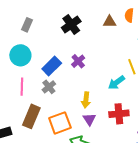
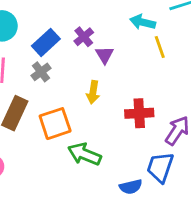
cyan arrow: (117, 82) -> (143, 22), moved, turned 48
purple triangle: (89, 119) -> (104, 55), moved

